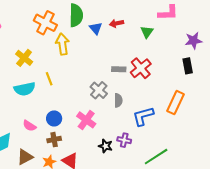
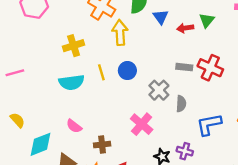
red arrow: (117, 23) -> (185, 28), moved
green triangle: (147, 32) -> (207, 20), moved
yellow cross: (24, 58) -> (74, 46), turned 30
red cross: (141, 68) -> (210, 68), turned -30
blue circle: (54, 118) -> (127, 71), moved

